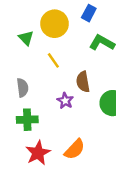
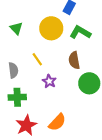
yellow circle: (55, 24) -> (51, 28), moved
yellow line: (53, 60) -> (37, 59), moved
brown semicircle: (83, 82) -> (74, 60), moved

